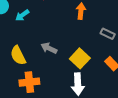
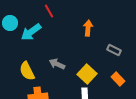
cyan arrow: (22, 15) -> (31, 32), size x1.5

